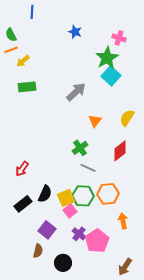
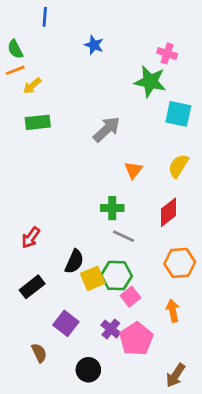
blue star: (75, 32) -> (94, 45), moved
green star: (107, 58) -> (150, 82), turned -30
cyan square: (111, 76) -> (178, 114), moved, turned -30
green cross: (80, 148) -> (112, 208), turned 35
black semicircle: (45, 194) -> (74, 261), moved
orange hexagon: (108, 194) -> (180, 263), moved
pink square: (70, 211) -> (131, 297), moved
brown semicircle: (38, 251) -> (39, 353), moved, turned -40

